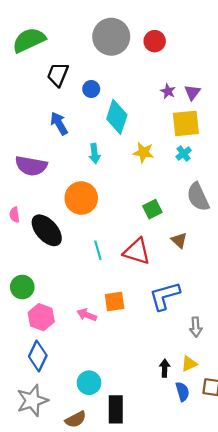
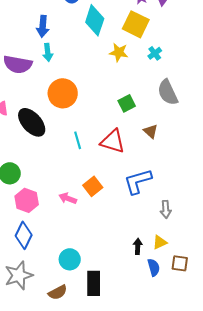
blue arrow: (59, 123) -> (43, 26), turned -145
yellow square: (186, 123) -> (136, 24), moved, turned 32
cyan arrow: (95, 154) -> (48, 52), moved
orange square: (115, 301) -> (93, 186), turned -30

